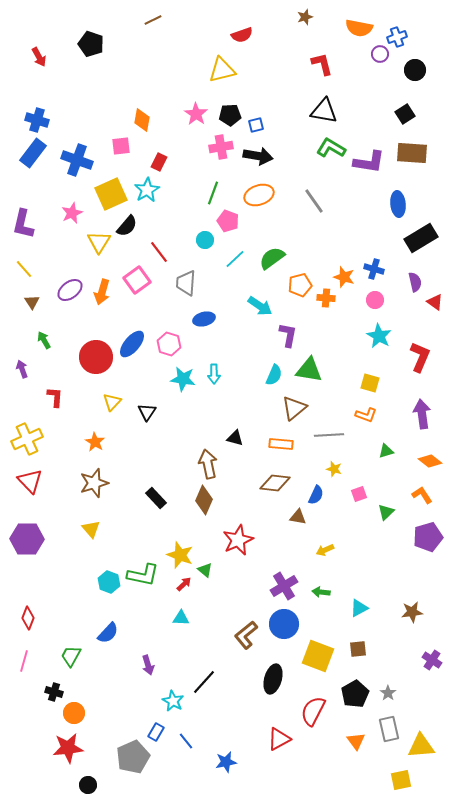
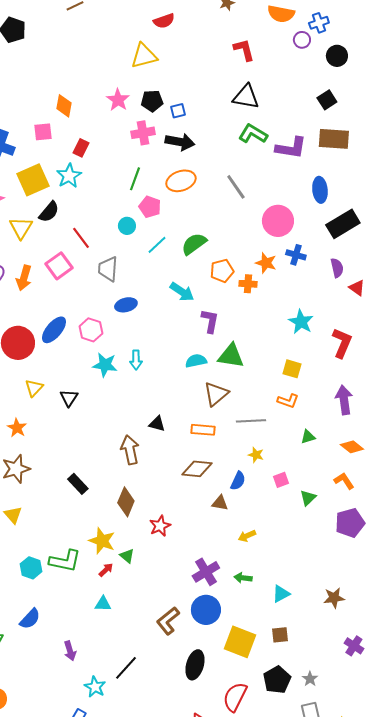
pink circle: (375, 300) -> (278, 221), moved, size x1.8
cyan semicircle: (274, 375) -> (196, 361), turned -125
brown diamond: (204, 500) -> (126, 502), moved
red star: (238, 540) -> (160, 526), size x0.7

